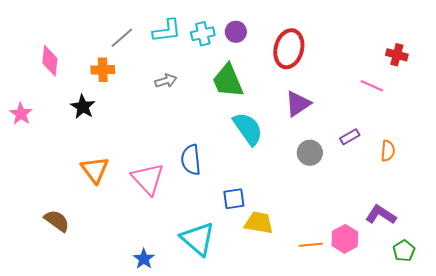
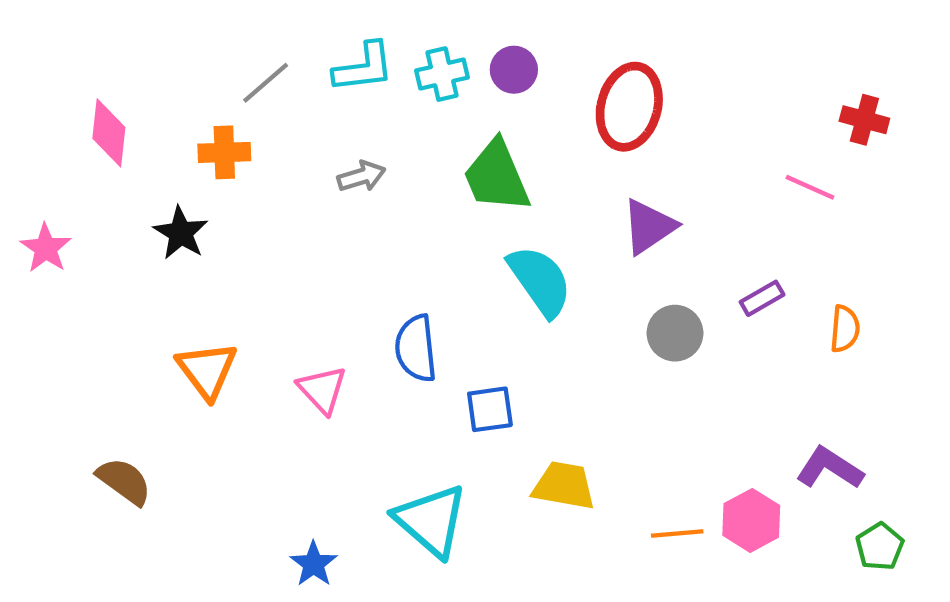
pink triangle: (148, 179) -> (322, 390), size x0.7
blue square: (234, 199) -> (490, 409), moved

